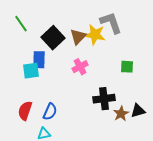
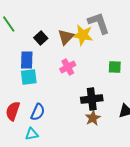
black square: (53, 38) -> (41, 38), size x0.6
cyan square: (31, 71) -> (29, 77), moved
brown star: (121, 114) -> (93, 118), moved

